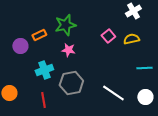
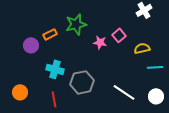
yellow semicircle: (131, 39) -> (142, 48), moved
pink star: (68, 50) -> (100, 42), moved
cyan cross: (44, 70) -> (55, 69), turned 36

